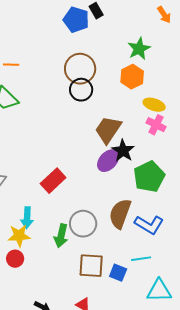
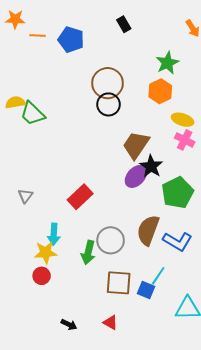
blue pentagon: (76, 20) -> (71, 40), moved
orange line: (11, 65) -> (38, 35), moved
cyan line: (141, 259) -> (158, 276), moved, turned -48

